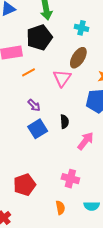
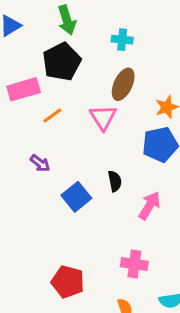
purple arrow: (34, 105) -> (40, 163), moved
red pentagon: (25, 185) -> (68, 282), turned -30

